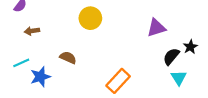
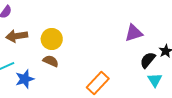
yellow circle: (90, 18) -> (52, 39), moved
brown arrow: (32, 31) -> (17, 36), size x1.5

